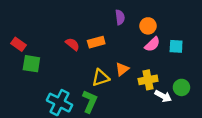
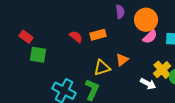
orange circle: (148, 26) -> (146, 20), size x1.5
yellow cross: (148, 80) -> (162, 70), moved, turned -30
white arrow: (163, 96) -> (148, 84), moved

